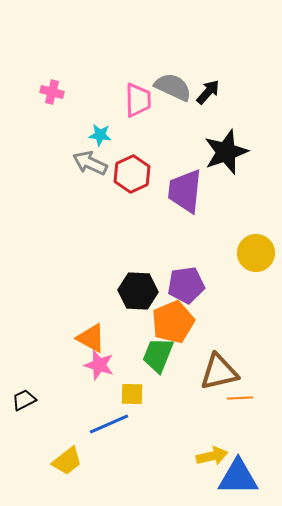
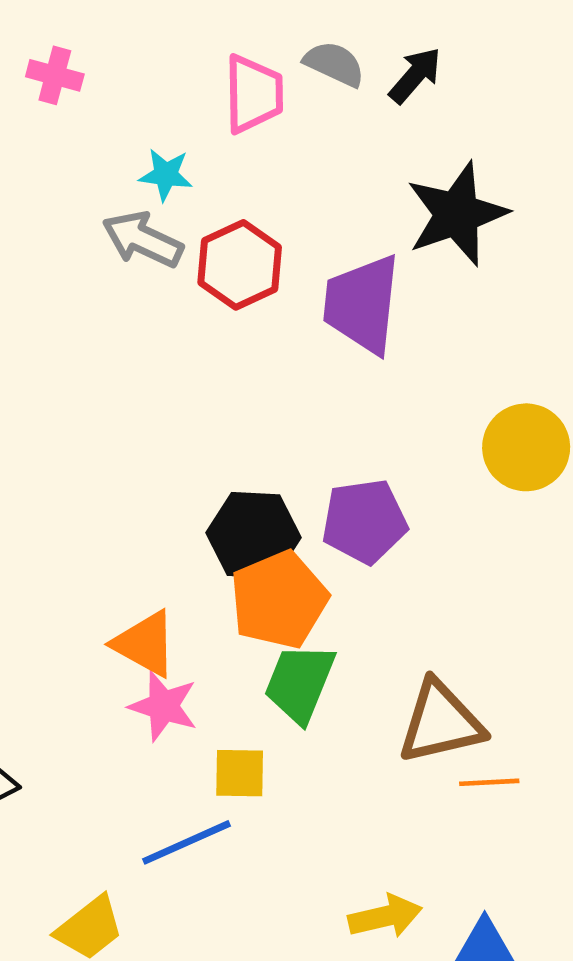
gray semicircle: (173, 87) -> (334, 64), size x0.7
orange pentagon: (173, 322) -> (279, 600), moved
yellow arrow: (212, 456) -> (385, 916), moved

